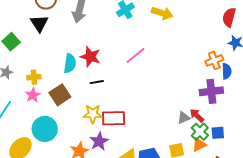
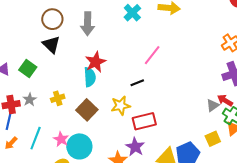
red star: (90, 57) -> (96, 62), moved, turned -30
black line: (97, 82) -> (137, 83), moved
pink star: (33, 95) -> (61, 139), moved
yellow star: (93, 114) -> (121, 106), moved

